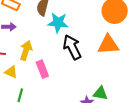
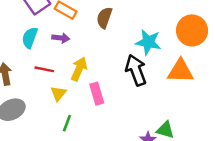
cyan star: (58, 23) -> (148, 42), moved
yellow triangle: (11, 72) -> (58, 94), turned 40

